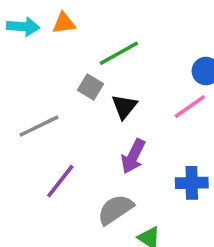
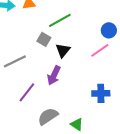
purple arrow: (133, 156) -> (54, 75), moved
gray semicircle: (115, 209) -> (48, 116), moved

